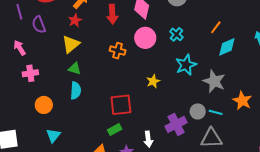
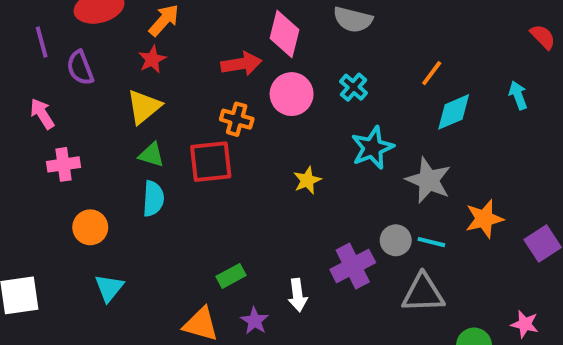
red arrow: (112, 14) -> (241, 64), moved, turned -96
orange star: (242, 101) -> (484, 219), turned 30
red square: (121, 105) -> (211, 162), moved

